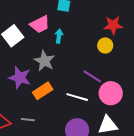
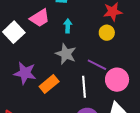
cyan arrow: (59, 36) -> (68, 26), moved
gray star: (44, 61) -> (66, 54), moved
white line: (77, 97) -> (84, 87), turned 75

